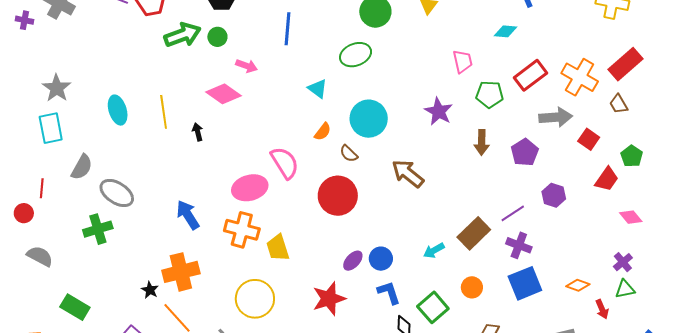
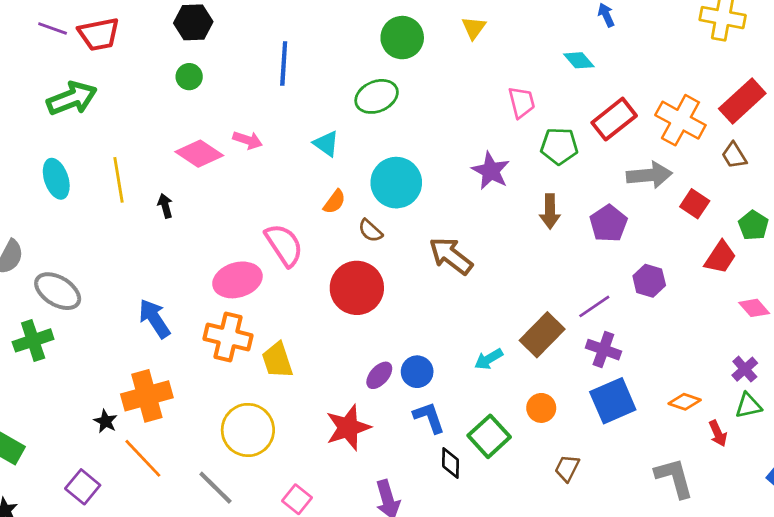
cyan diamond: (505, 31) -> (579, 60), turned 45
green arrow: (182, 35) -> (72, 98), moved
pink arrow: (247, 66) -> (248, 140), moved

